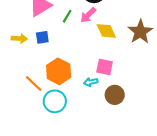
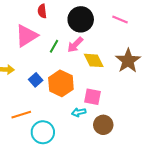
blue square: (42, 37) -> (36, 80), moved, turned -32
orange hexagon: (59, 71) -> (61, 83), moved
orange line: (34, 83) -> (21, 115), turned -60

